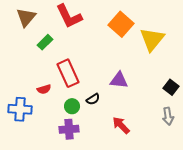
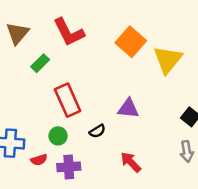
red semicircle: (44, 89) -> (39, 160), moved
green circle: (72, 106) -> (58, 136), moved

